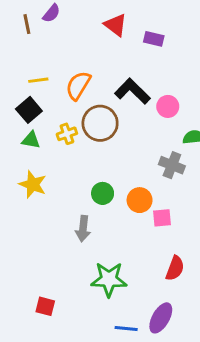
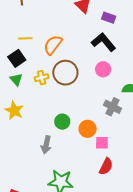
black L-shape: (132, 91) -> (104, 42), moved
pink circle: (168, 106) -> (103, 69), moved
green triangle: (31, 140) -> (16, 79), turned 32
red semicircle: (175, 268) -> (106, 166), moved

